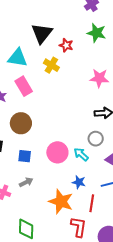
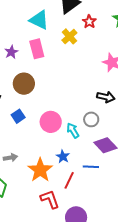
blue square: (25, 156) -> (18, 116), turned 32
gray arrow: (26, 182) -> (10, 158), moved
red L-shape: (79, 227) -> (50, 199), turned -45

